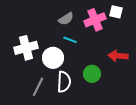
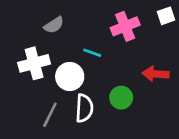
white square: (116, 12) -> (166, 16), moved, turned -32
gray semicircle: (66, 19) -> (54, 25), moved

